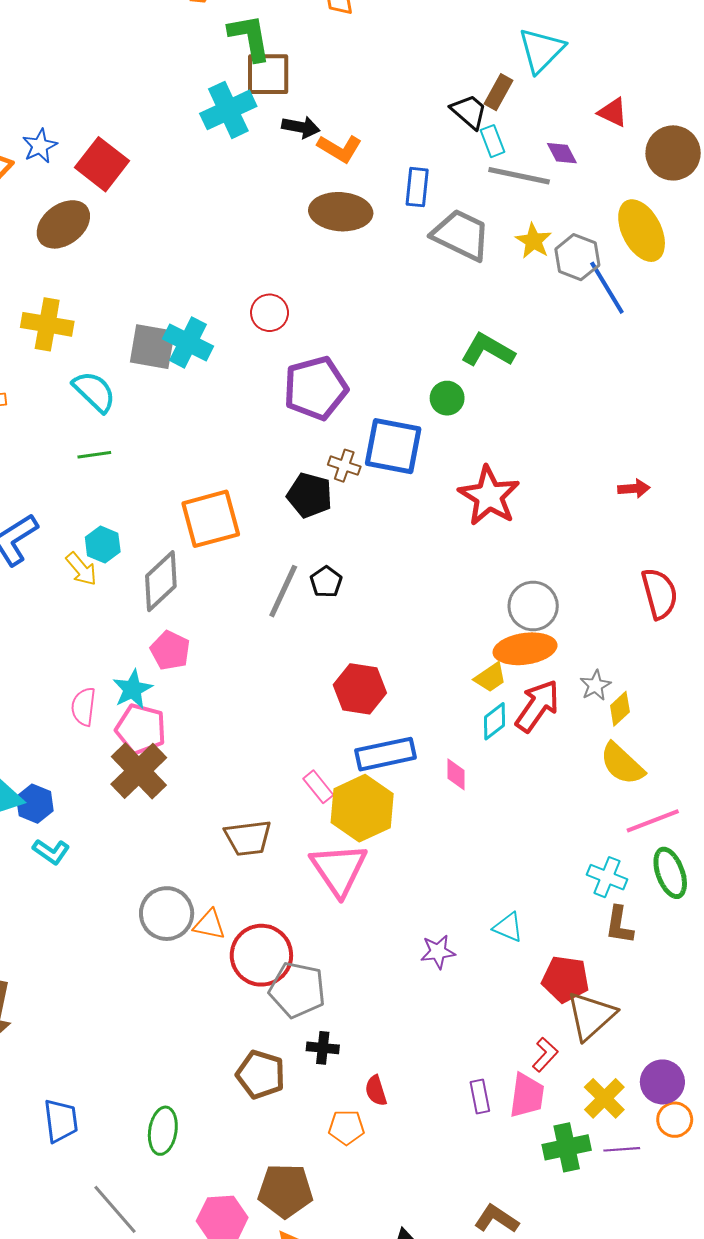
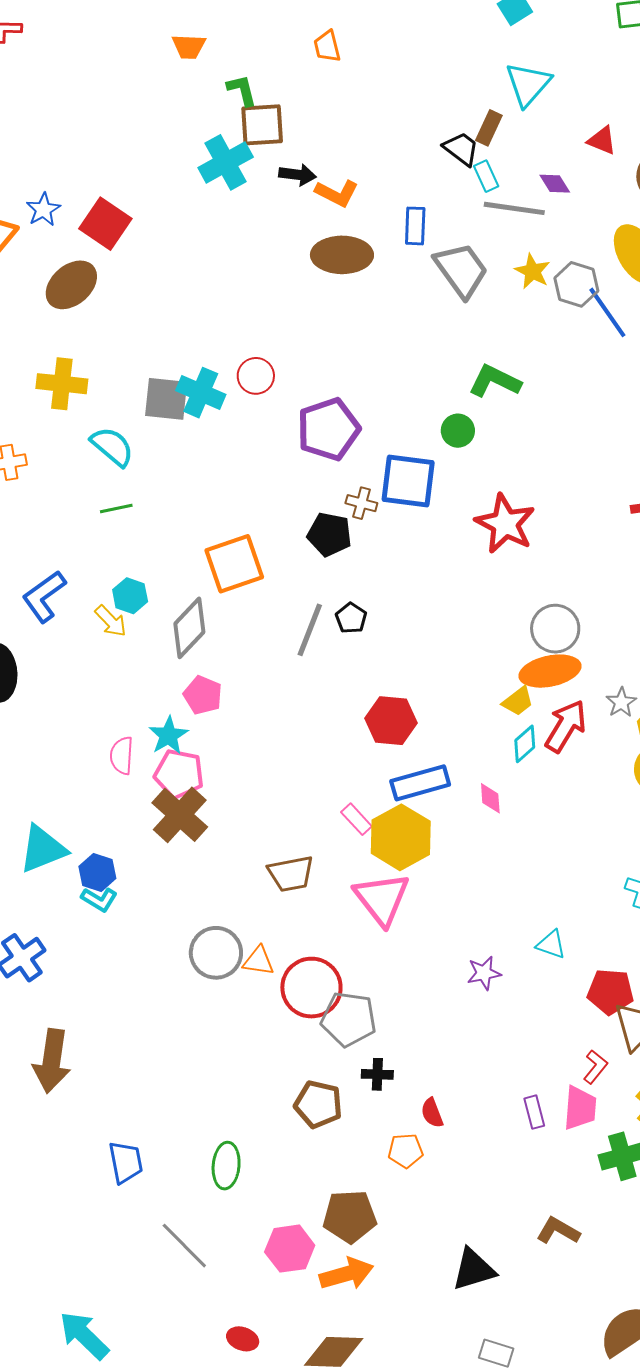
green L-shape: (250, 37) -> (242, 90), size x0.7
gray trapezoid: (461, 235) -> (461, 270), turned 32
red circle: (270, 313) -> (256, 376), moved
blue hexagon: (35, 804) -> (97, 872), moved

